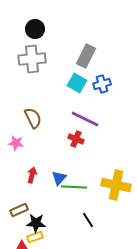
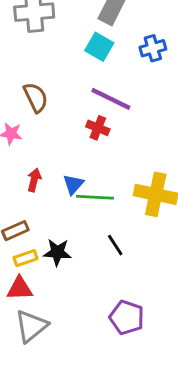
blue cross: (102, 84) -> (153, 48), moved
black star: (36, 223) -> (57, 252), moved
yellow rectangle: (35, 237) -> (25, 258), moved

